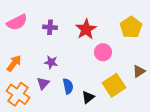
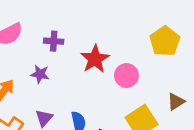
red star: (86, 29) -> (95, 59), moved
purple star: (51, 62) -> (40, 74), moved

